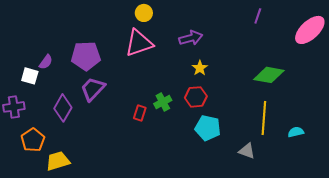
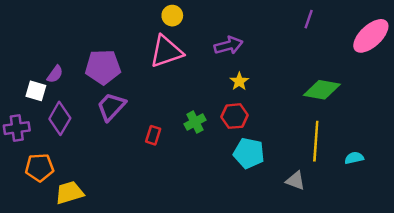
purple diamond: (63, 108) -> (60, 118), moved
red rectangle: (140, 113) -> (153, 135), moved
orange pentagon: (33, 140) -> (39, 167), turned 30

